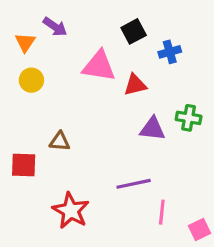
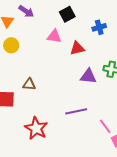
black square: (134, 31) -> (67, 14), moved
pink triangle: (99, 66) -> (54, 36), size x0.7
pink line: (162, 212) -> (105, 126), moved, turned -42

